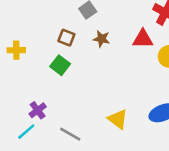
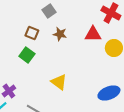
yellow triangle: (118, 119) -> (59, 82), moved

